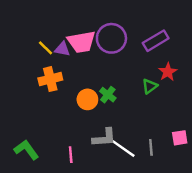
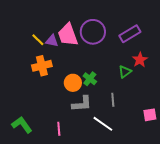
pink trapezoid: (81, 42) -> (68, 35), turned 80
gray L-shape: (104, 138) -> (82, 104), moved
gray line: (151, 147) -> (113, 100), moved

